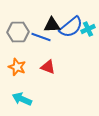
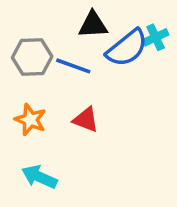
black triangle: (52, 25) -> (93, 25), moved
cyan cross: (88, 29) -> (156, 37), moved

